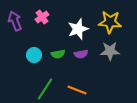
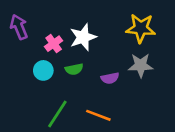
pink cross: (42, 17) -> (54, 44), moved
white star: (78, 29) -> (83, 37), moved
purple semicircle: (81, 54) -> (110, 78), moved

